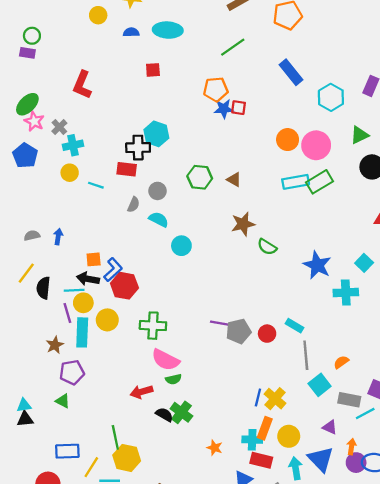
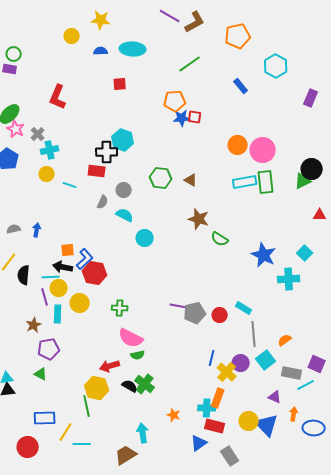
blue rectangle: (291, 72) -> (241, 86), size x0.7
cyan hexagon: (331, 97) -> (276, 66), moved
green triangle: (359, 135) -> (303, 181), moved
green rectangle: (320, 182) -> (266, 182), turned -65
brown star: (243, 224) -> (199, 219), turned 30
green cross: (153, 326) -> (120, 308), size x0.7
cyan rectangle: (82, 332) -> (58, 314), size x0.7
blue line: (258, 397) -> (212, 358), moved
yellow circle: (289, 436) -> (249, 421), moved
yellow hexagon: (127, 458) -> (97, 388), moved
purple circle: (356, 463) -> (241, 363), moved
cyan arrow: (296, 468) -> (143, 433), moved

